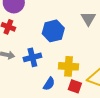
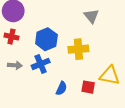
blue hexagon: (53, 31) -> (46, 39), moved
yellow cross: (69, 66) -> (78, 49), moved

